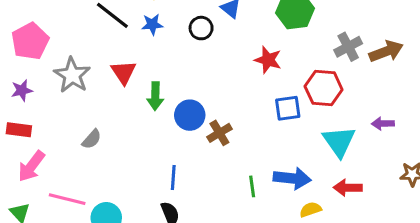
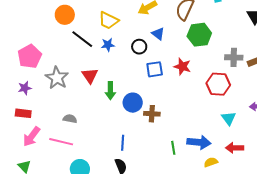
gray cross: (348, 47) -> (234, 57), turned 30
blue square: (288, 108) -> (155, 69), moved
brown cross: (219, 133) -> (152, 114), turned 35
gray semicircle: (92, 139) -> (70, 119), turned -120
cyan triangle: (339, 141) -> (229, 118), size x0.7
pink line: (67, 199) -> (61, 142), moved

